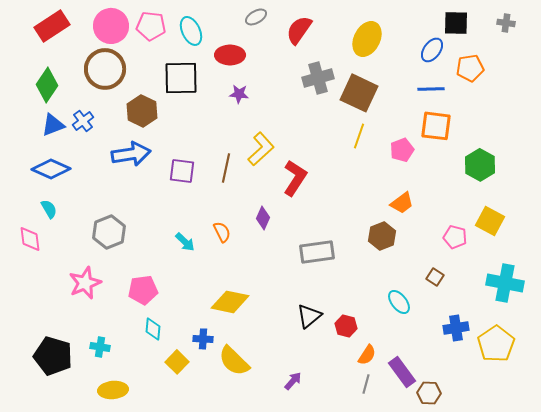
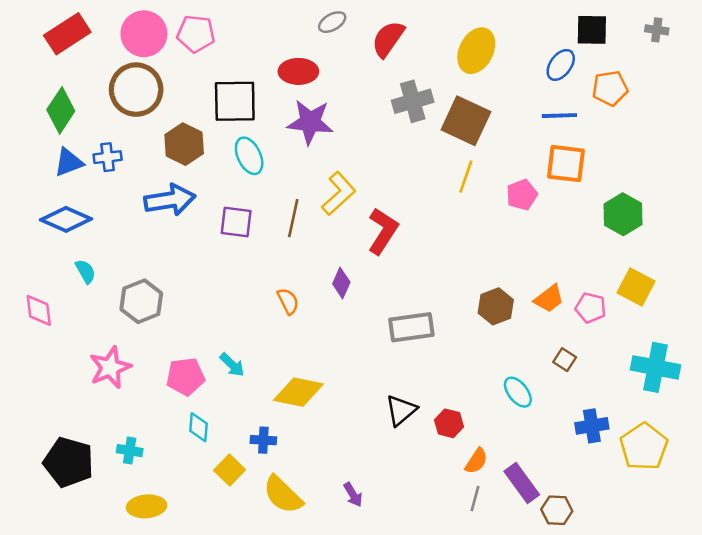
cyan ellipse: (191, 31) -> (249, 156), moved
purple star: (239, 94) -> (310, 122), size x1.8
blue cross: (83, 121) -> (108, 157), turned 30
orange trapezoid: (402, 203) -> (549, 299), moved
cyan semicircle: (49, 209) -> (85, 271), moved
cyan arrow: (185, 242) -> (232, 365), moved
yellow semicircle: (234, 361) -> (283, 495), moved
purple arrow: (293, 381) -> (353, 495), moved, turned 108

